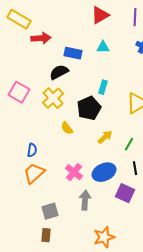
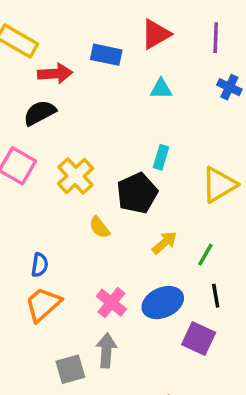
blue rectangle: (73, 53) -> (106, 55), moved
black semicircle: (59, 72) -> (40, 113), moved
gray arrow: (85, 200) -> (106, 350), moved

